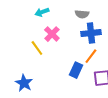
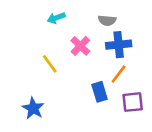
pink cross: (52, 34) -> (80, 46), moved
blue rectangle: (76, 70) -> (99, 92), turned -42

